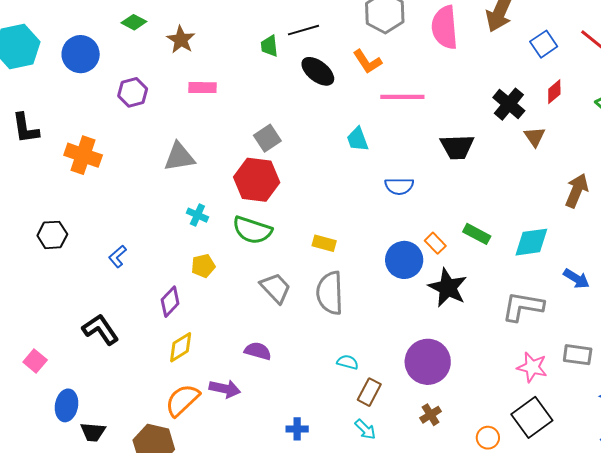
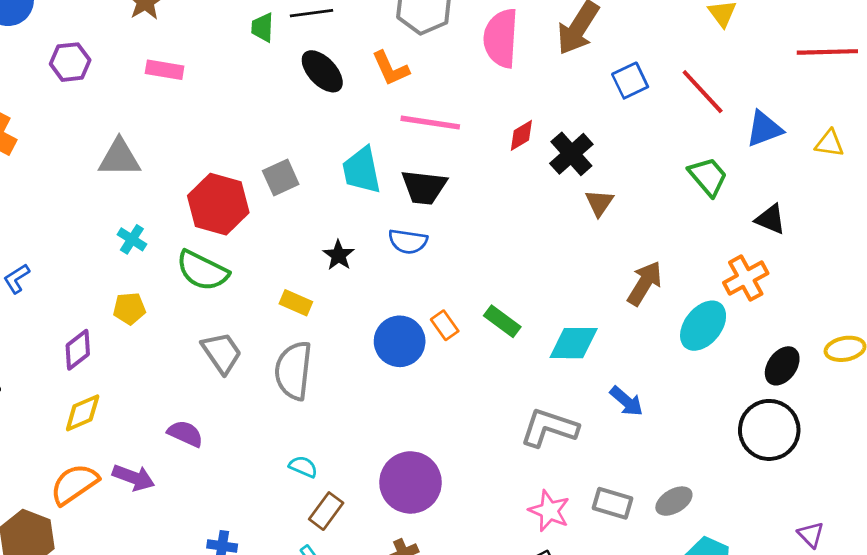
red diamond: (554, 92) -> (521, 135), moved
gray square: (267, 138) -> (281, 178), moved
cyan trapezoid: (358, 139) -> (362, 170), size x1.4
black trapezoid: (457, 147) -> (424, 187), moved
black star: (448, 288) -> (339, 255), moved, size x0.6

